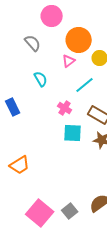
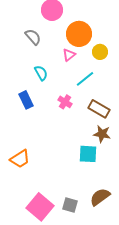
blue rectangle: (13, 107) -> (26, 100), moved
cyan square: (73, 133) -> (88, 154), moved
gray square: (70, 211) -> (70, 205), turned -35

